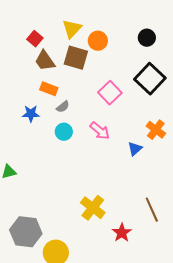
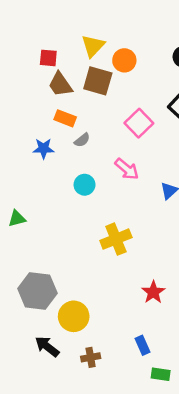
red square: (35, 39) -> (48, 58), turned -35
cyan circle: (64, 132) -> (85, 185), moved
yellow cross: (93, 208) -> (116, 239), moved, turned 30

